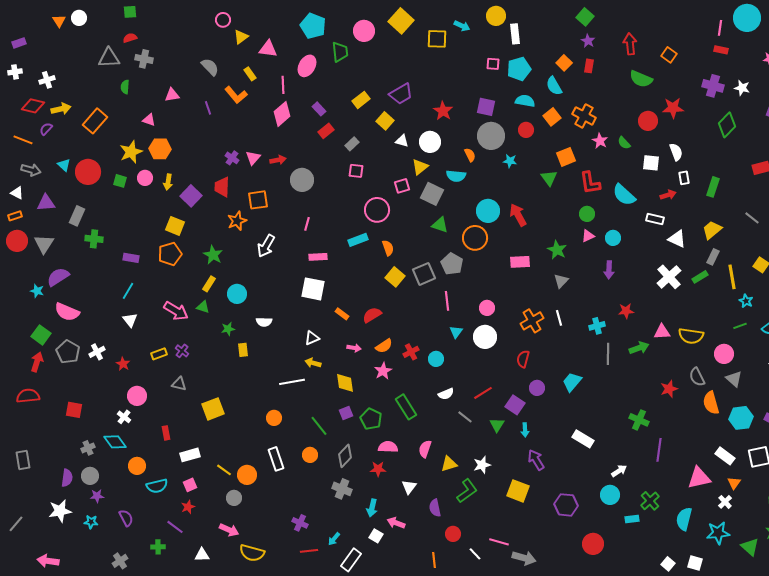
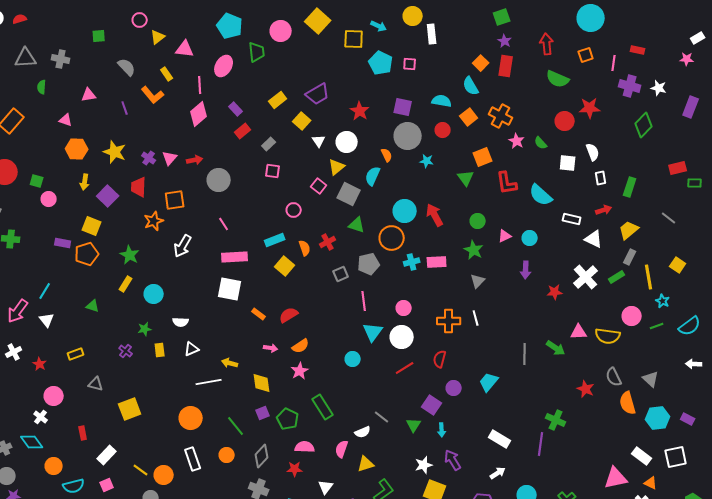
green square: (130, 12) -> (99, 36), moved
green square: (585, 17) -> (502, 17), turned 30
cyan circle: (747, 18) -> (591, 18), moved
pink line: (720, 28) -> (614, 63), moved
red semicircle: (130, 38) -> (20, 19), moved
orange square: (669, 55) -> (586, 55), turned 35
red rectangle: (589, 66) -> (506, 66), size x1.5
cyan pentagon: (519, 69) -> (381, 63), moved, turned -30
white triangle: (402, 141) -> (319, 141), turned 40
yellow star: (131, 152) -> (115, 152), moved, turned -30
cyan semicircle: (456, 176) -> (373, 176), turned 108
pink circle: (145, 178) -> (49, 199), moved
pink square: (402, 186) -> (319, 186), turned -35
red arrow: (668, 195) -> (604, 210), moved
pink circle: (377, 210) -> (294, 210), size x0.6
green circle: (587, 214) -> (478, 221), moved
pink line: (307, 224) -> (224, 224), turned -48
pink rectangle: (318, 257) -> (235, 257), size x1.4
purple rectangle: (131, 258) -> (63, 243), moved
gray pentagon: (452, 264) -> (369, 264), turned 30
gray square: (424, 274) -> (341, 274), size x0.7
yellow square: (395, 277) -> (285, 266), moved
green triangle: (203, 307) -> (93, 306), moved
pink arrow: (176, 311) -> (18, 311), moved, turned 95
red star: (626, 311) -> (555, 292), moved
orange cross: (532, 321) -> (449, 321), turned 30
cyan cross: (597, 326) -> (412, 262), moved
cyan triangle: (456, 332) -> (373, 332), size x1.5
white triangle: (312, 338) -> (192, 349), moved
green arrow: (639, 348) -> (556, 348), turned 54
purple cross: (182, 351) -> (126, 351), moved
red cross: (411, 352) -> (328, 242), moved
pink circle: (724, 354) -> (632, 316), moved
red star: (669, 389) -> (586, 389), turned -30
red line: (483, 393) -> (405, 368), moved
white semicircle: (446, 394) -> (363, 432), moved
orange circle: (274, 418) -> (191, 418), size x1.5
purple line: (659, 450) -> (541, 444), moved
white rectangle: (190, 455) -> (107, 455), turned -30
white star: (482, 465) -> (424, 465), moved
white arrow: (619, 471) -> (498, 473), moved
orange triangle: (734, 483) -> (651, 483), turned -40

